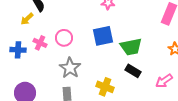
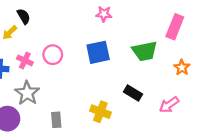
green trapezoid: (131, 47) -> (145, 51), moved
gray star: (70, 68) -> (27, 93), moved

